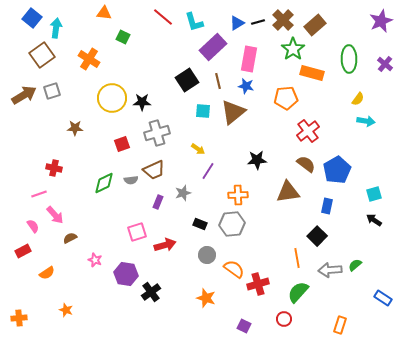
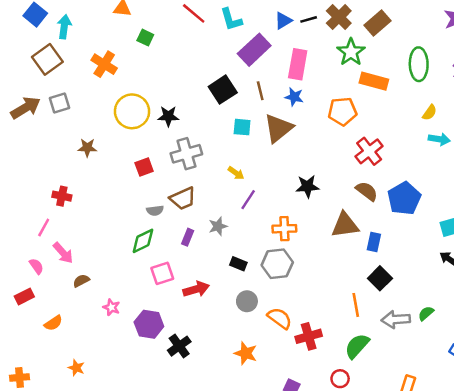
green diamond: (104, 183) -> (143, 241), moved
pink line: (39, 194) -> (44, 227), turned -42
blue rectangle: (327, 206) -> (374, 242), moved

